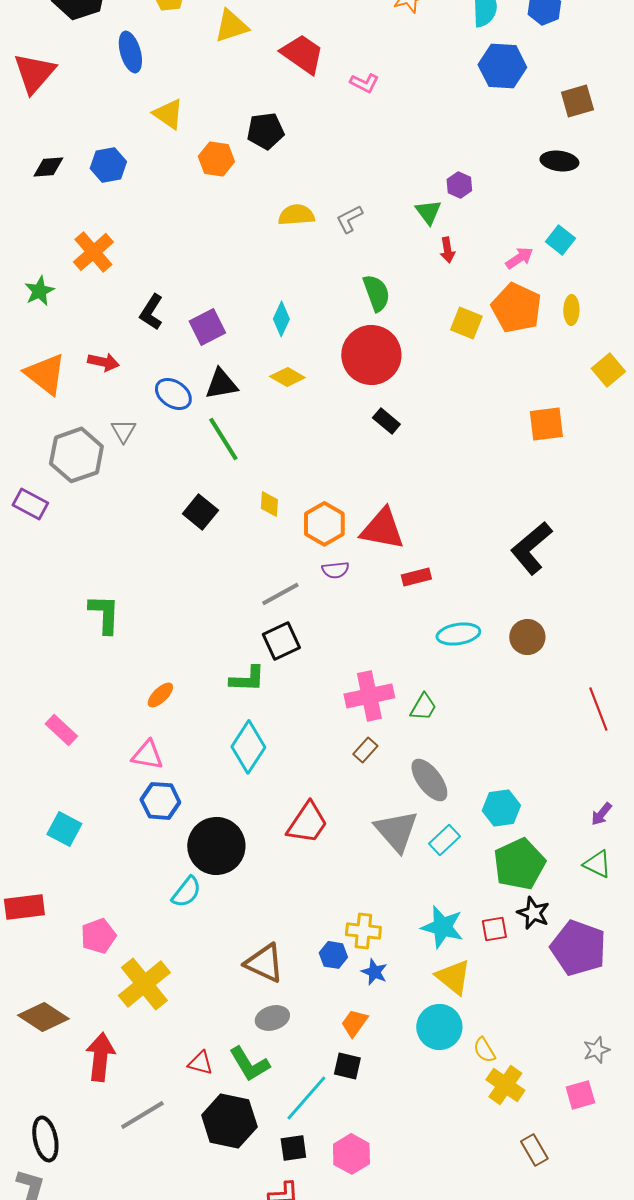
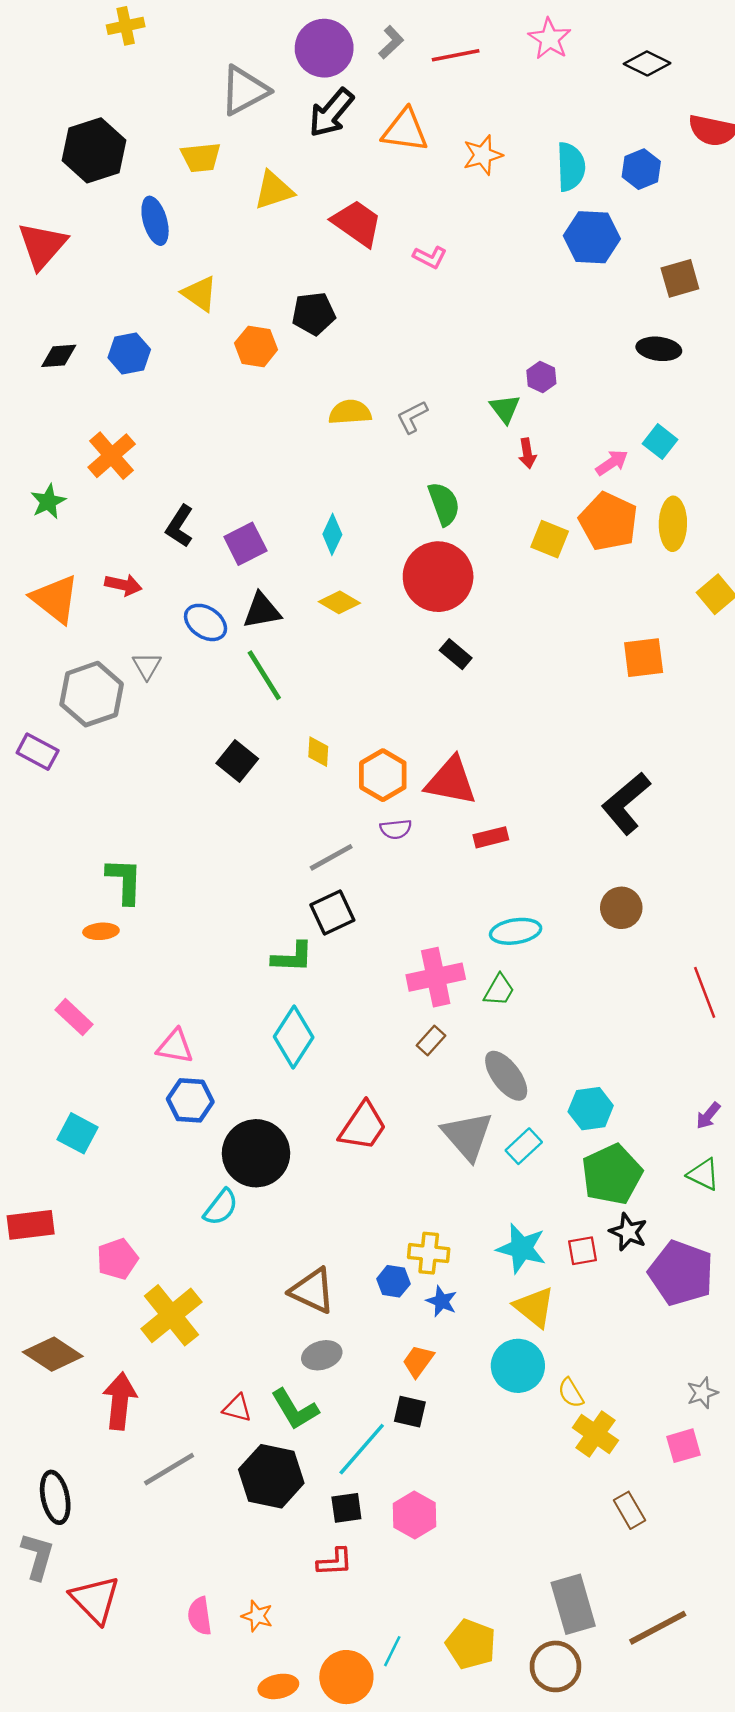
yellow ellipse: (571, 310) -> (673, 524), size x1.5
cyan ellipse: (458, 634) -> (516, 931), moved
orange ellipse: (160, 695) -> (101, 931), moved, turned 40

